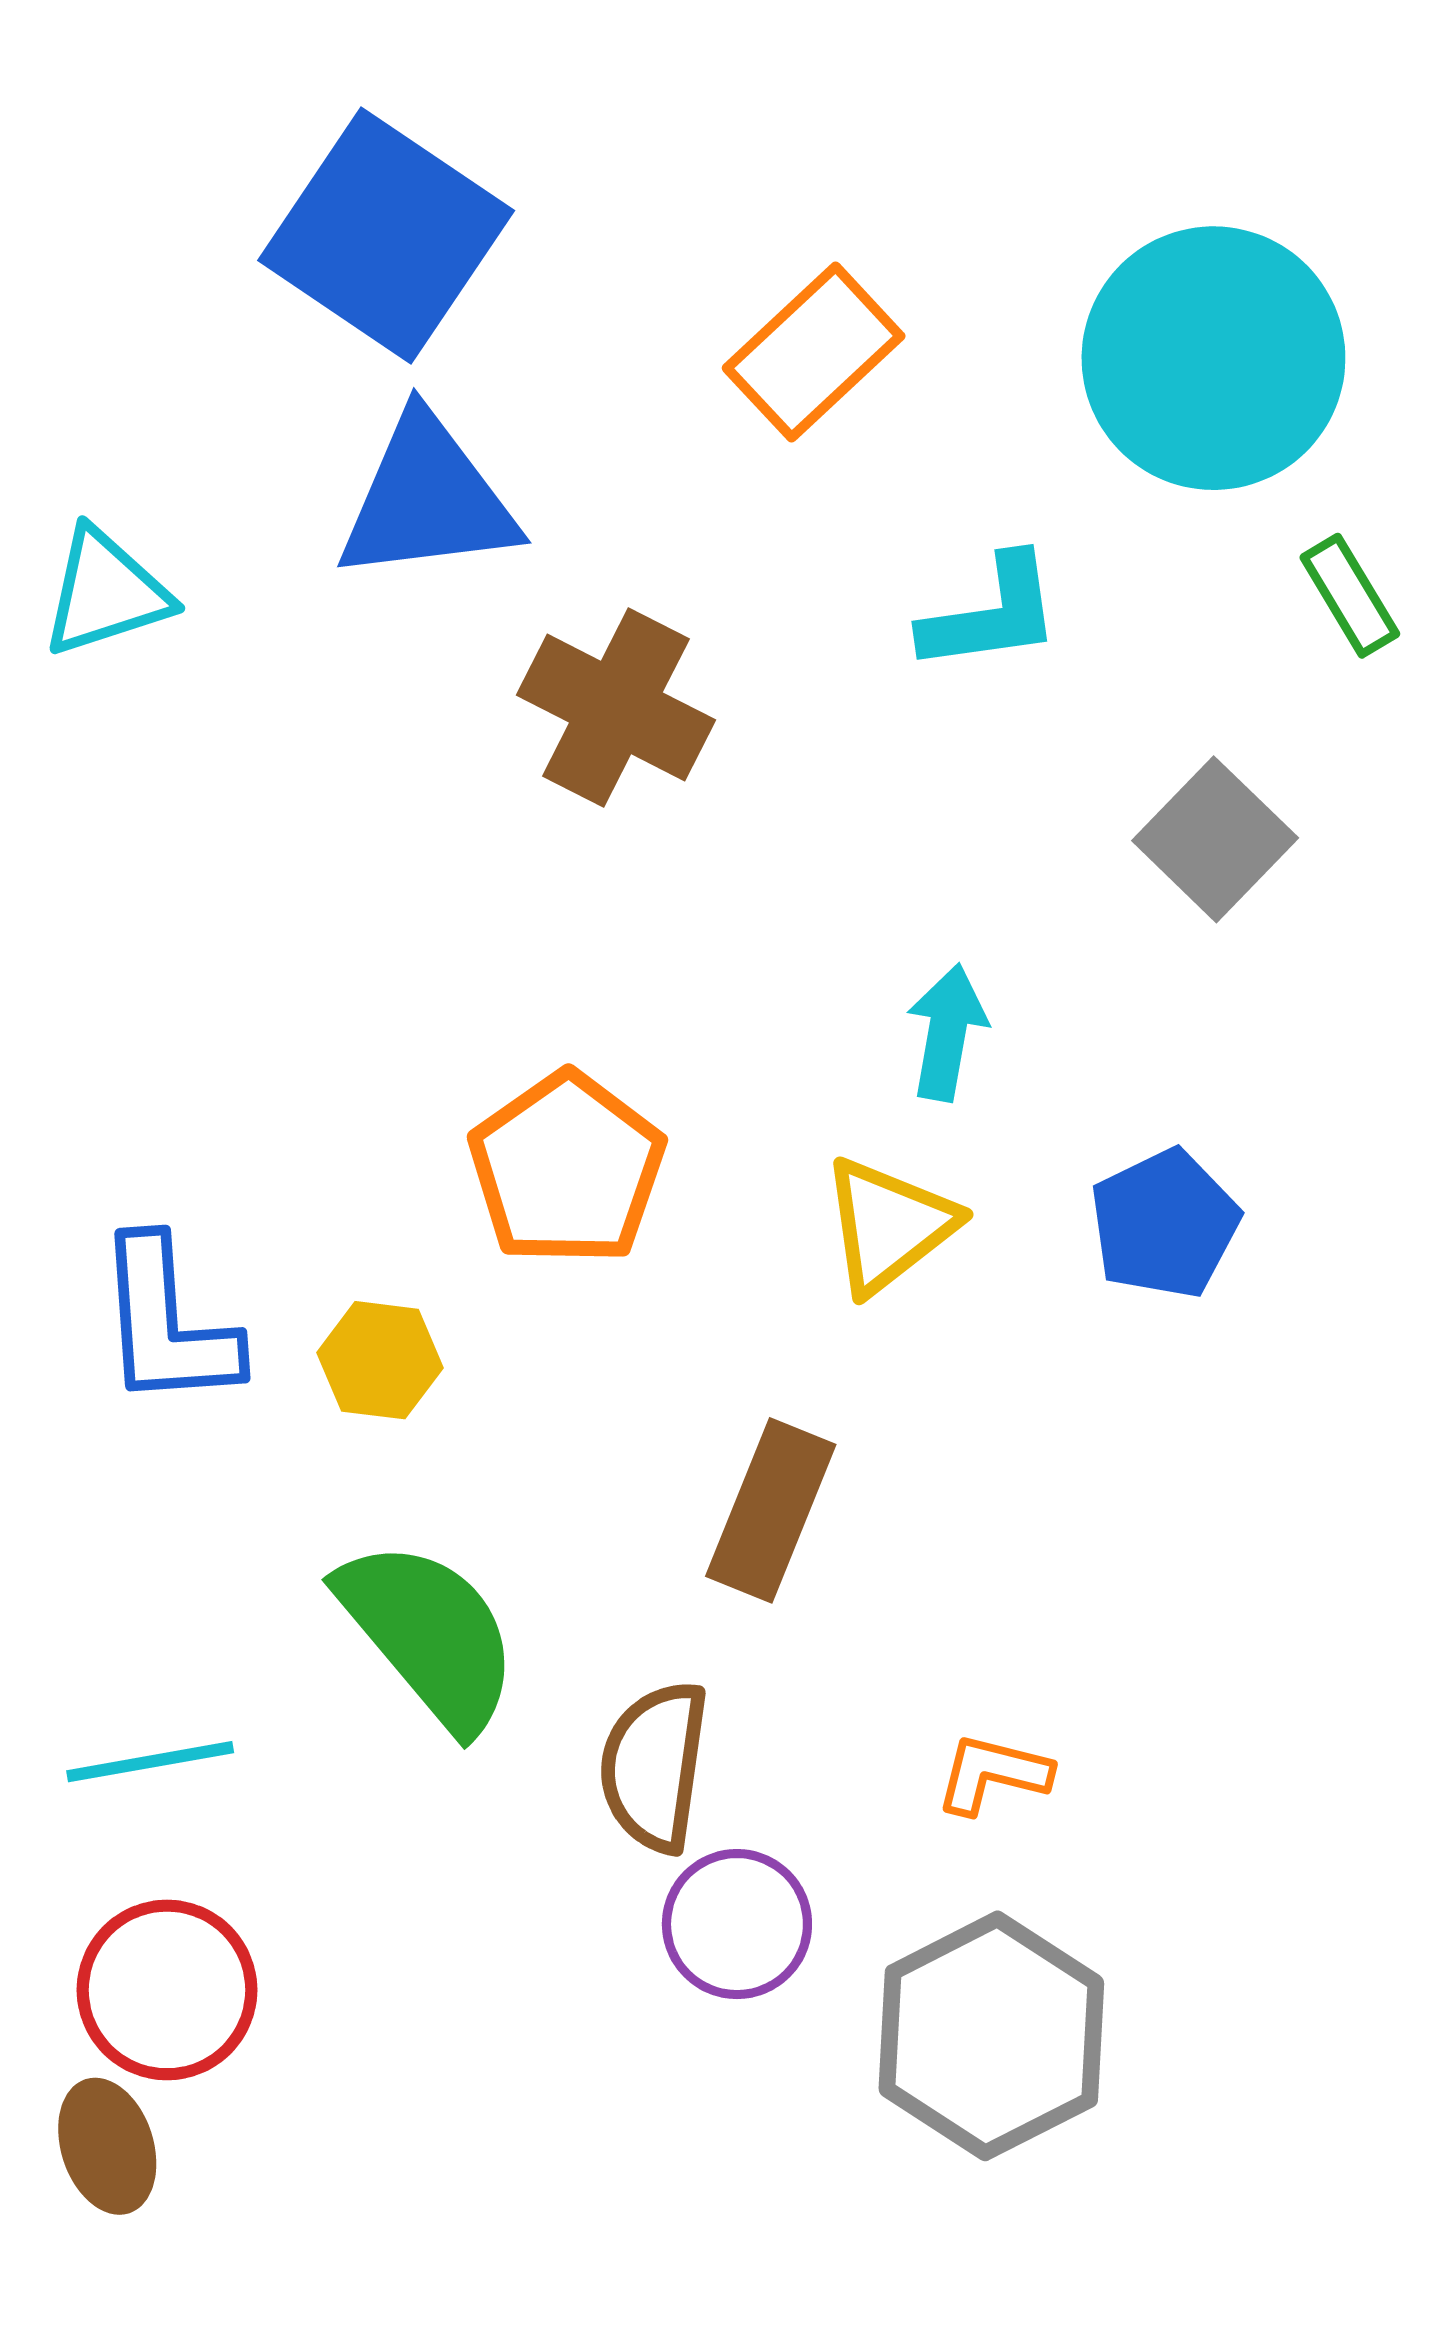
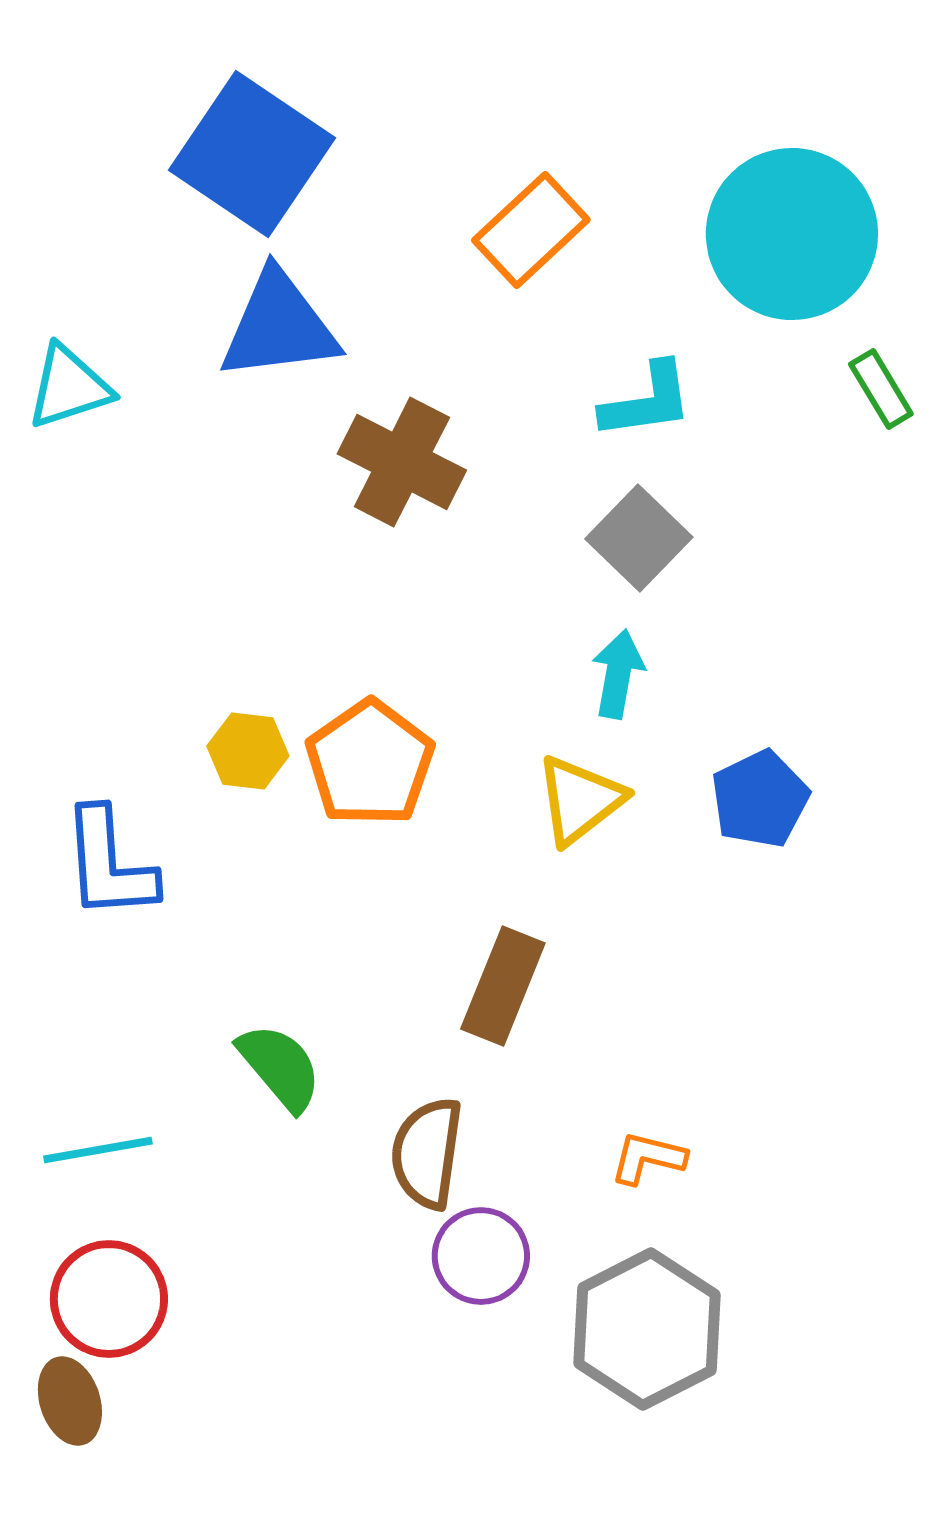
gray square: (1215, 839) -> (639, 538), moved
yellow hexagon: (380, 1360) -> (248, 751), moved
green semicircle: (429, 1634) -> (280, 1067), size x0.7

